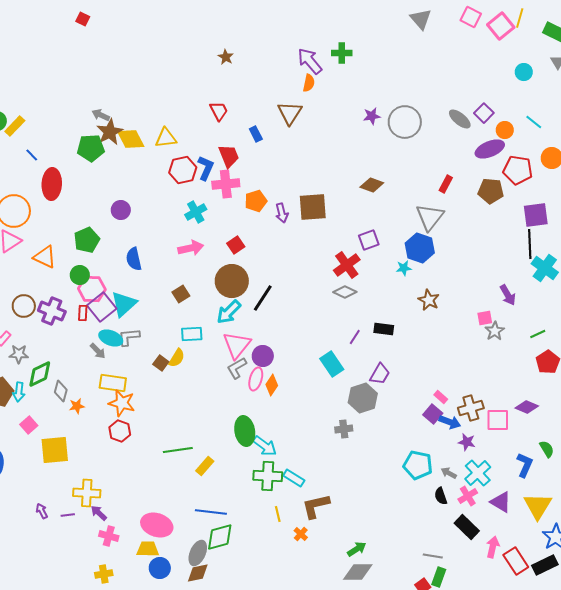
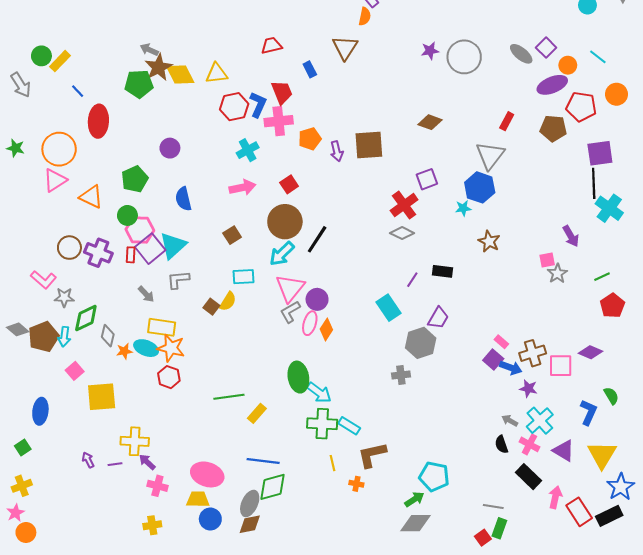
red trapezoid: (219, 111) -> (271, 46), turned -75
cyan ellipse: (111, 338) -> (146, 348), moved
cyan pentagon: (418, 465) -> (434, 477), moved
pink cross: (468, 496) -> (529, 444), turned -30
orange cross: (301, 534) -> (356, 484), turned -32

